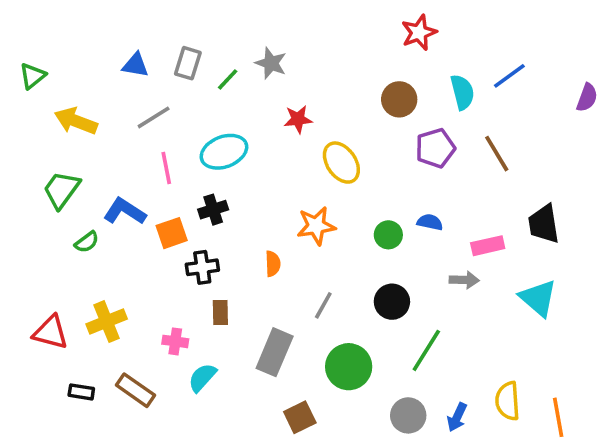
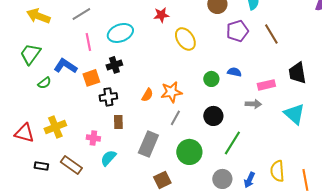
orange star: (316, 226) -> (171, 92), moved
orange semicircle: (273, 264) -> (147, 95), turned 32

